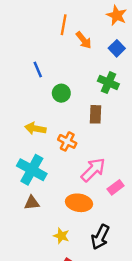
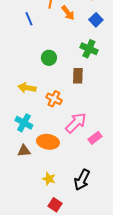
blue line: (38, 70) -> (29, 19), moved
cyan cross: (32, 170) -> (24, 123), size x0.7
orange ellipse: (79, 203) -> (48, 142), moved

